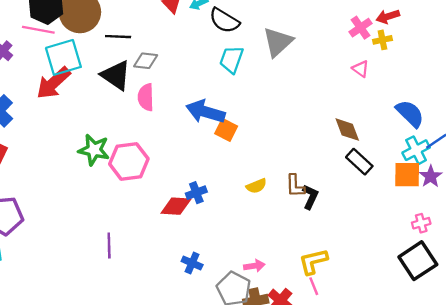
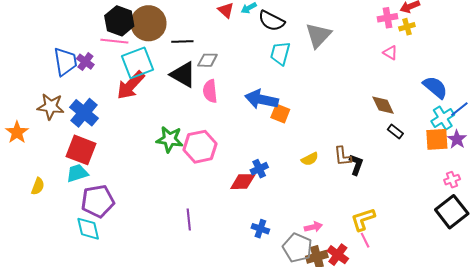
pink cross: (360, 28) -> (387, 18), turned 30
black rectangle: (359, 162) -> (395, 131), size x0.7

